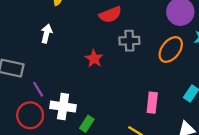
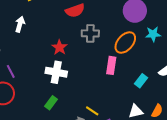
pink rectangle: (152, 103) -> (111, 65), moved
white cross: (63, 107) -> (56, 72), moved

